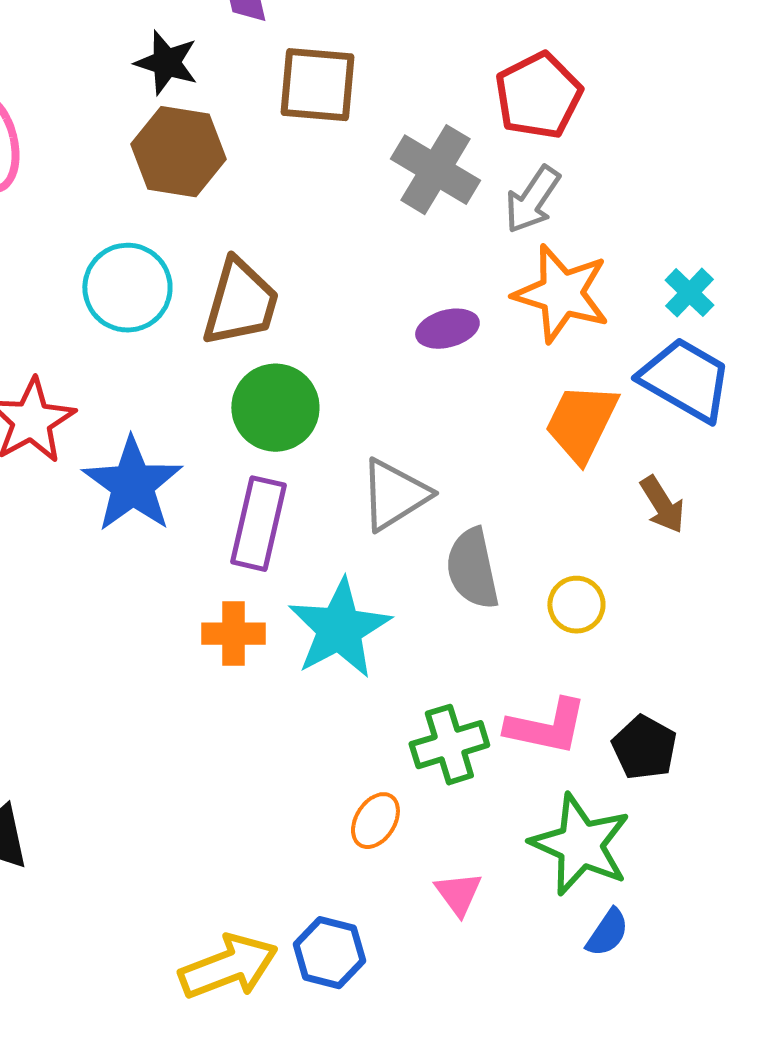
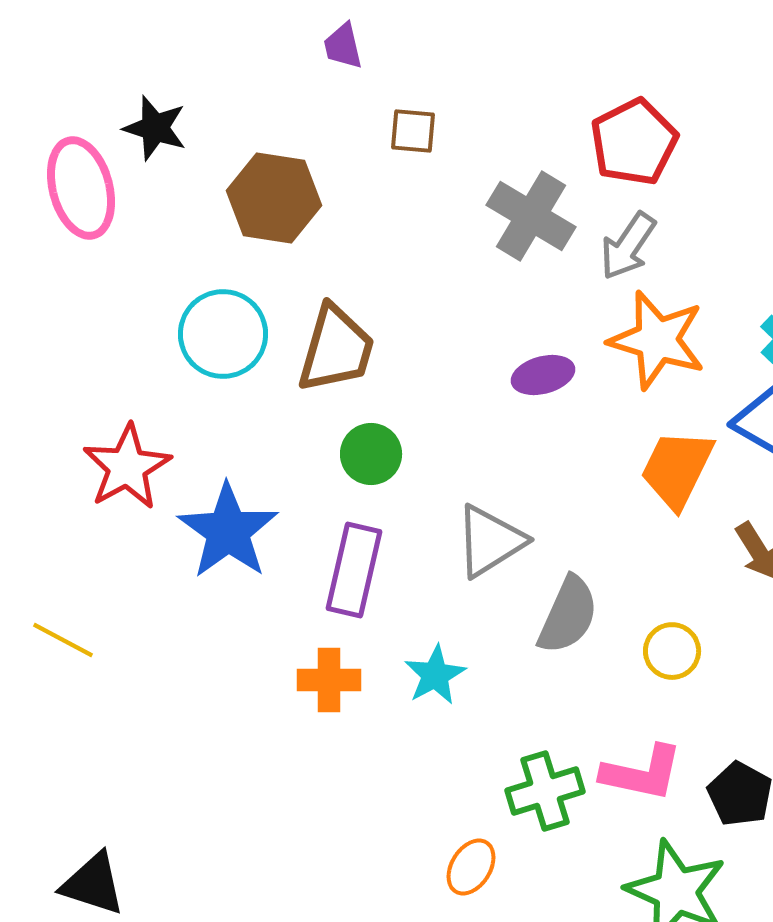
black star: (166, 63) -> (155, 128), moved
brown square: (317, 85) -> (413, 131), size x0.6
green circle: (275, 408) -> (371, 454), size x0.7
gray semicircle: (472, 569) -> (568, 615), turned -144
cyan star: (339, 629) -> (435, 675), size x0.6

